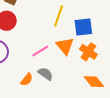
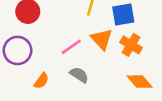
orange semicircle: (27, 80) -> (41, 81), moved

